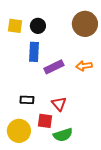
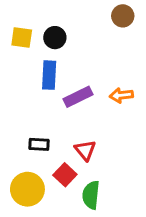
brown circle: (85, 24) -> (123, 16), moved, size x0.6
red square: (45, 121) -> (65, 175), turned 35
green semicircle: (63, 135) -> (91, 195), turned 114

